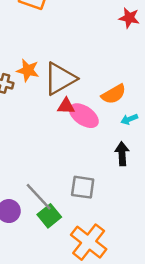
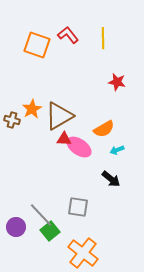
red star: (129, 18) -> (117, 82), moved
orange star: (28, 70) -> (32, 109), turned 30
black arrow: (122, 154) -> (111, 179), turned 132

